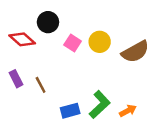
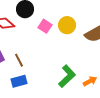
blue rectangle: (70, 111) -> (19, 81), moved

